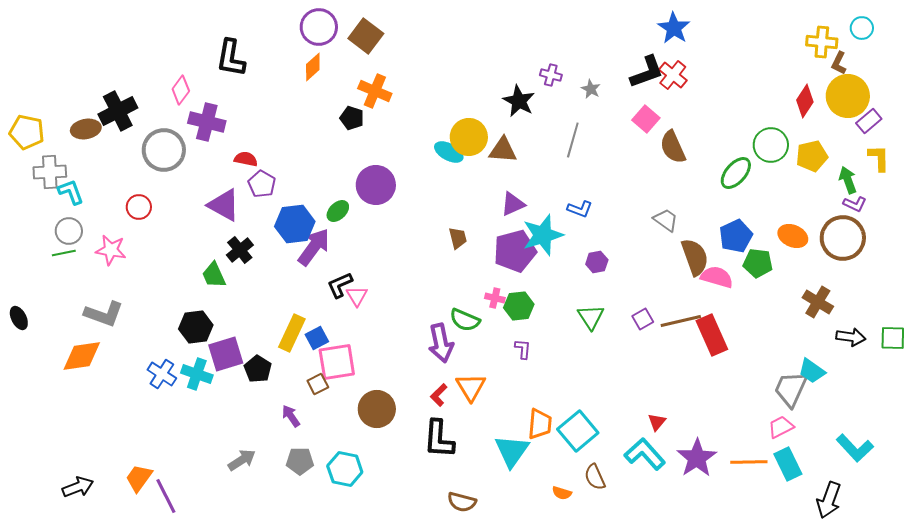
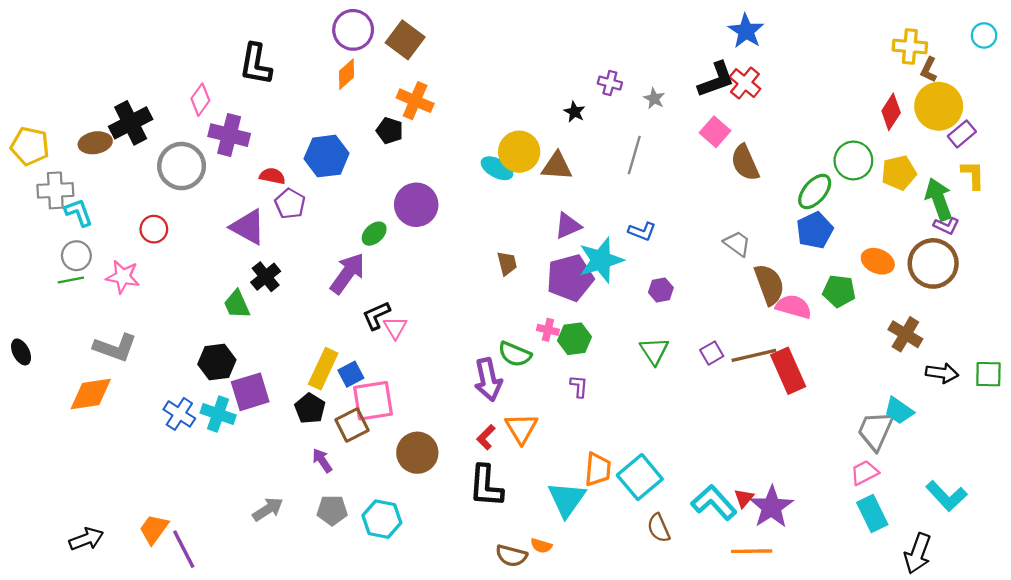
cyan circle: (862, 28) -> (984, 35), moved
black star: (519, 101) -> (574, 112), size x0.6
green arrow: (848, 180) -> (939, 199), size x1.4
blue hexagon: (295, 224) -> (327, 156), moved
blue pentagon: (736, 236) -> (815, 230), moved
black pentagon: (258, 369) -> (310, 408), moved
brown square: (318, 384) -> (352, 425), size x1.4
red triangle: (657, 422) -> (744, 498), moved
orange line: (749, 462) -> (752, 551), moved
orange semicircle: (562, 493) -> (541, 546), moved

